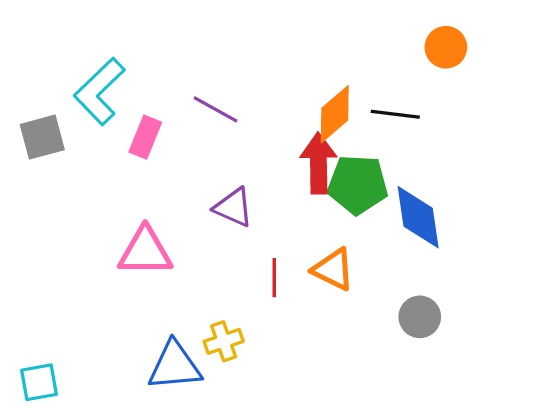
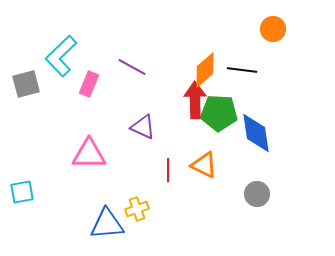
cyan square: (39, 382) -> (22, 192), moved

